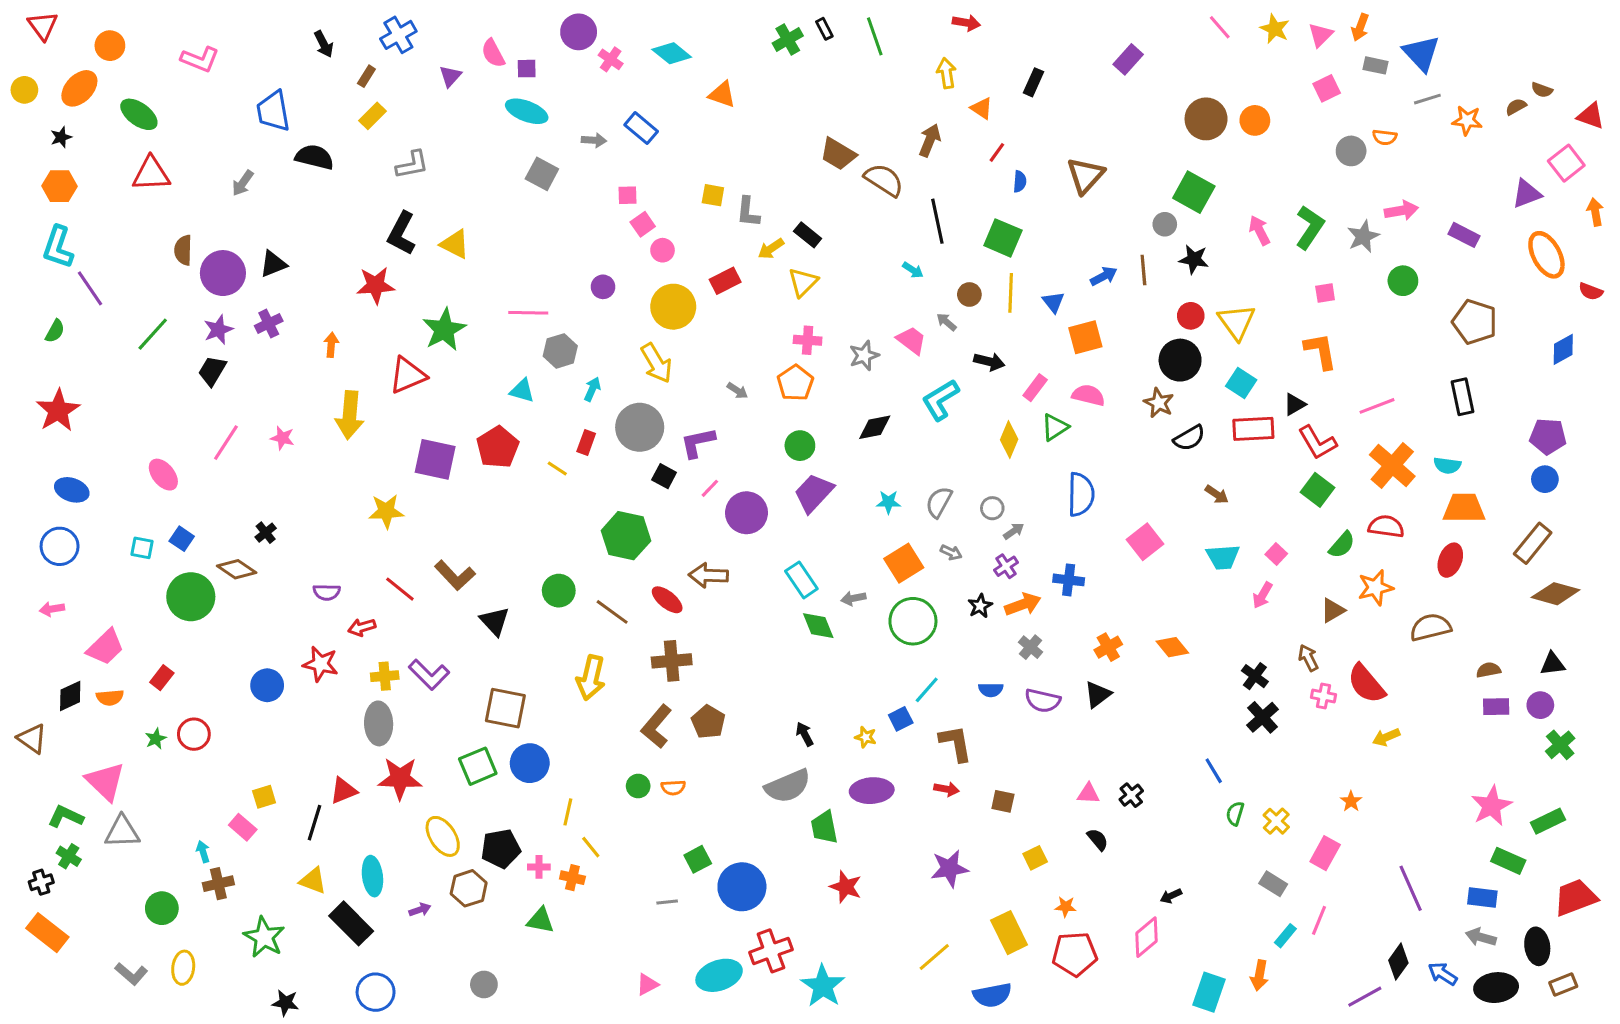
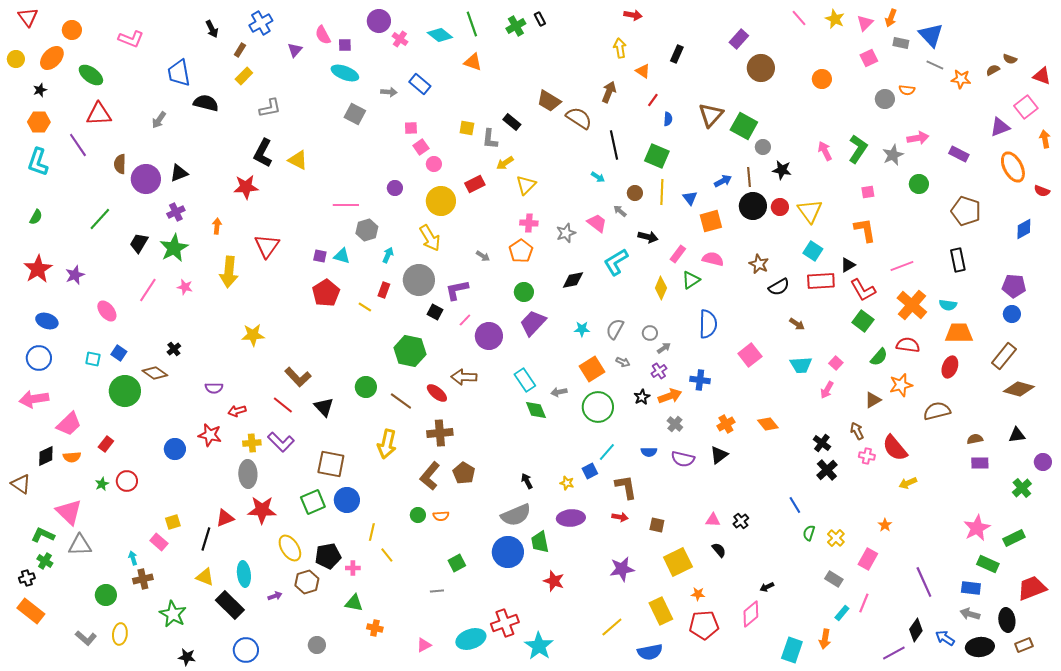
green line: (875, 36) -> (472, 24), moved
gray line: (1427, 99) -> (935, 65), turned 42
brown circle: (1206, 119) -> (761, 68), moved
green square: (1194, 192) -> (744, 126), moved
black rectangle: (808, 235) -> (512, 122), moved
purple line: (90, 288) -> (78, 145), moved
purple star: (218, 330) -> (75, 275), moved
green star: (444, 330) -> (174, 248), moved
black circle: (1180, 360) -> (753, 206), moved
red triangle: (408, 375) -> (267, 246), turned -32
purple square: (435, 459) -> (320, 256), moved, size x0.5
red line: (400, 589) -> (283, 405), moved
pink arrow: (52, 609) -> (34, 399), size x1.8
purple circle: (1540, 705) -> (1043, 462), moved
yellow square: (1035, 858) -> (678, 562), size x1.8
orange cross: (572, 878) -> (375, 628), moved
blue circle: (742, 887) -> (508, 552), moved

